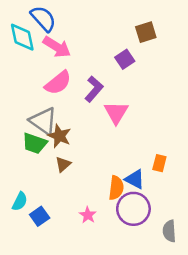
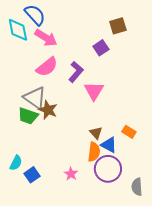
orange rectangle: (159, 163) -> (129, 132), turned -72
brown triangle: (63, 164) -> (96, 133), moved, turned -32

